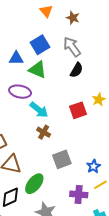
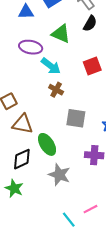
green triangle: (37, 70) -> (61, 34), moved
gray square: (62, 159) -> (76, 118), turned 30
green ellipse: (34, 184) -> (47, 144), turned -70

